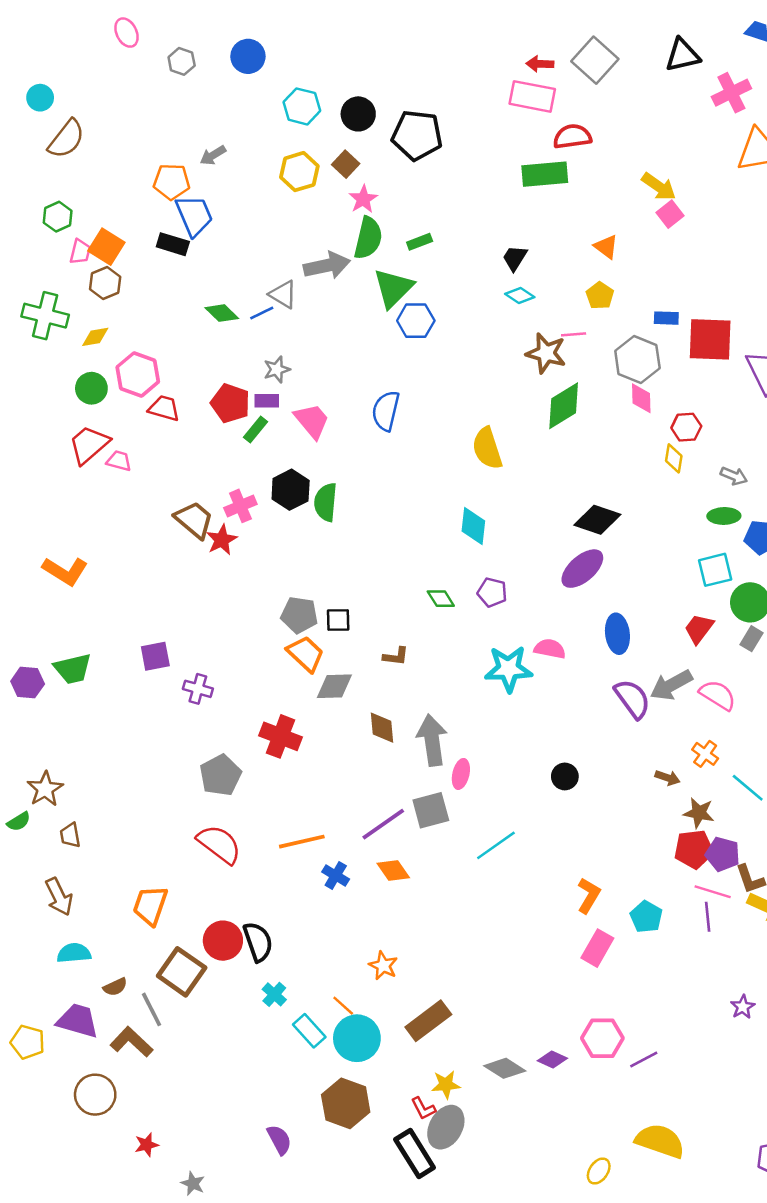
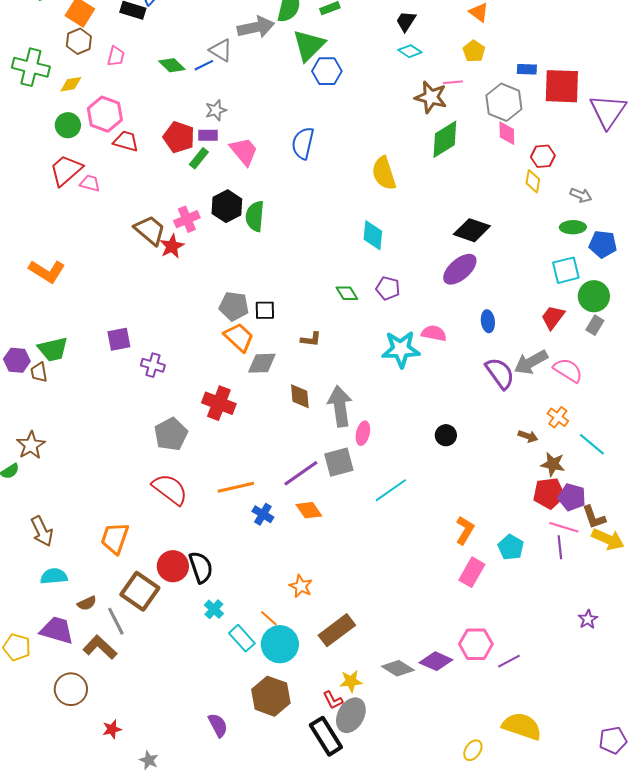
pink trapezoid: (80, 252) -> (116, 56), moved
blue ellipse: (617, 634) -> (488, 321), size x0.7
brown trapezoid: (70, 835) -> (39, 372), moved
purple diamond: (552, 1060) -> (436, 661), size x1.4

